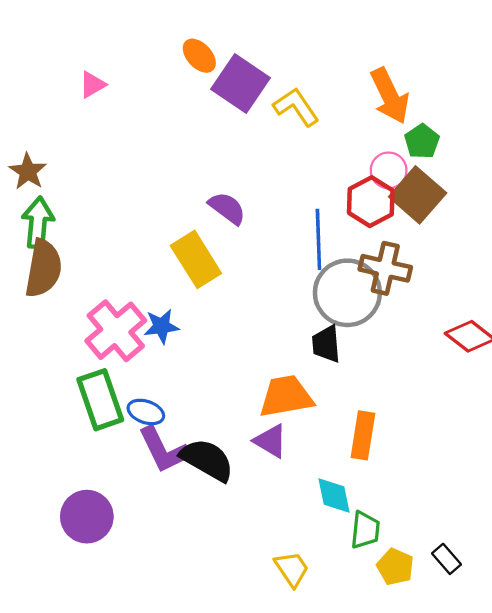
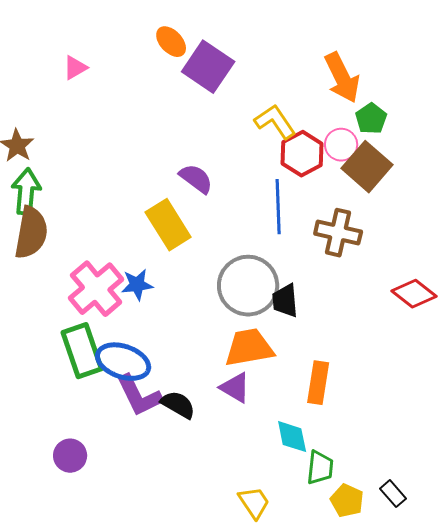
yellow L-shape: (296, 107) -> (275, 122), moved
red hexagon: (371, 202) -> (302, 154), moved
gray circle: (347, 293) -> (248, 286), moved
blue ellipse: (146, 412) -> (123, 362), size x1.6
black semicircle: (207, 460) -> (178, 405), size x0.7
purple circle: (87, 517) -> (70, 456), size x0.7

